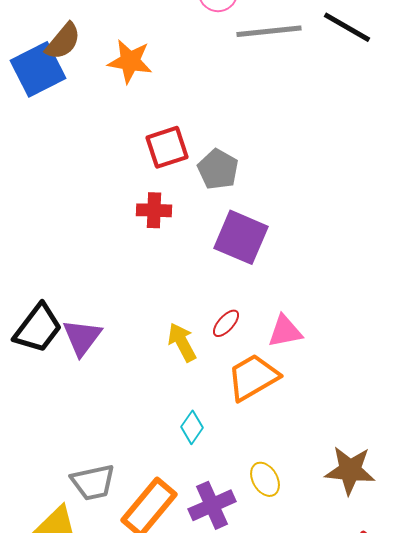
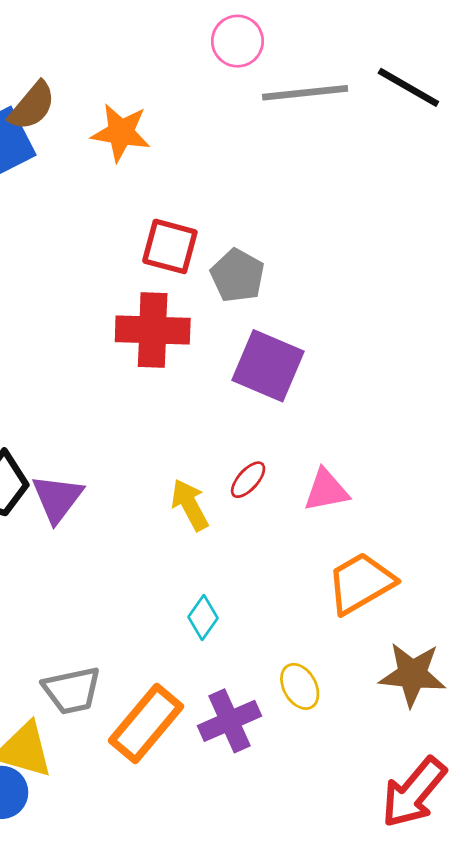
red square: (167, 147) -> (170, 246), turned 33
red cross: (154, 210) -> (153, 330), size x1.6
orange trapezoid: (253, 377) -> (361, 583), moved

